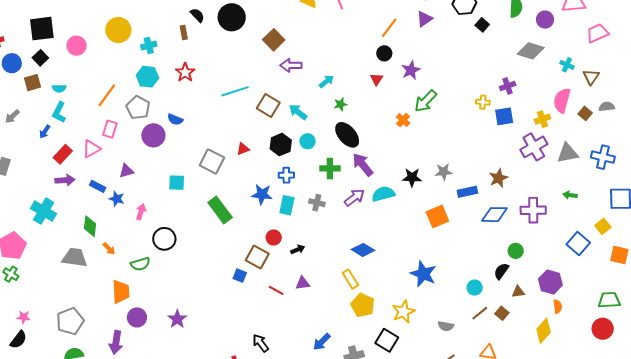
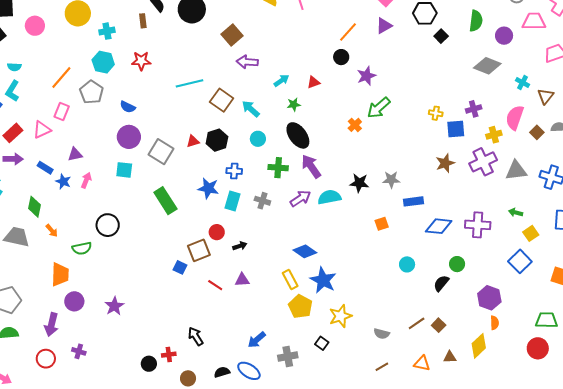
red star: (185, 72) -> (141, 61), turned 30
red triangle: (376, 79) -> (313, 82), moved, turned 32
purple cross: (508, 86) -> (474, 109), moved
purple circle: (153, 135) -> (129, 137), moved
black hexagon: (281, 145) -> (217, 140), moved
brown star: (498, 178) -> (445, 163), moved
pink arrow: (141, 212) -> (86, 180), moved
orange square: (437, 216) -> (382, 224), size x0.6
yellow square: (603, 226) -> (531, 233), moved
brown square: (257, 257) -> (199, 250), turned 35
blue star: (423, 274) -> (323, 280), moved
cyan circle: (475, 288) -> (407, 264), moved
brown triangle: (518, 292) -> (450, 357), moved
black square: (387, 340) -> (322, 343), size x0.6

